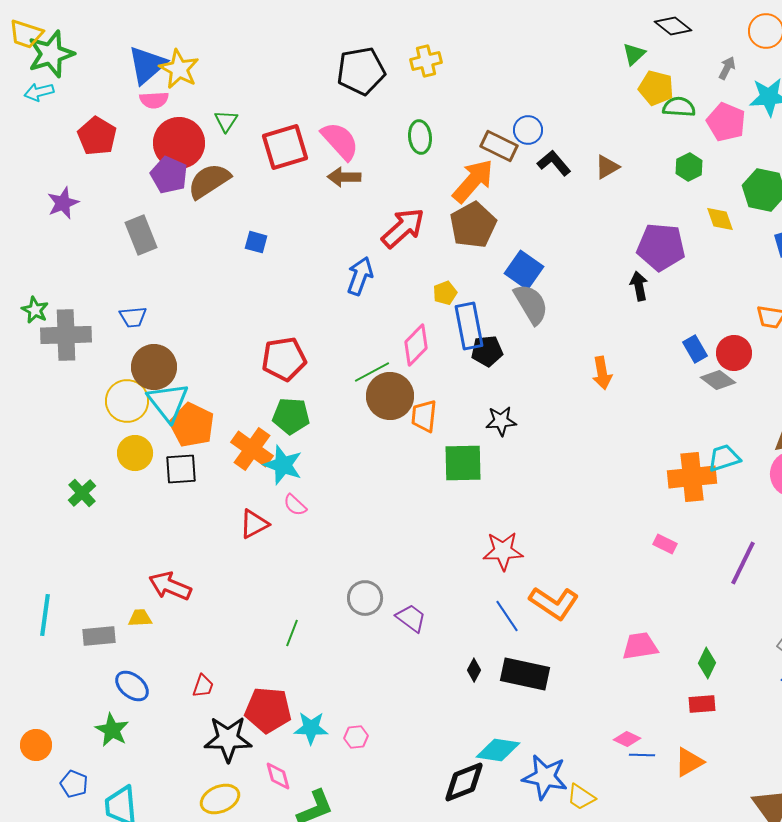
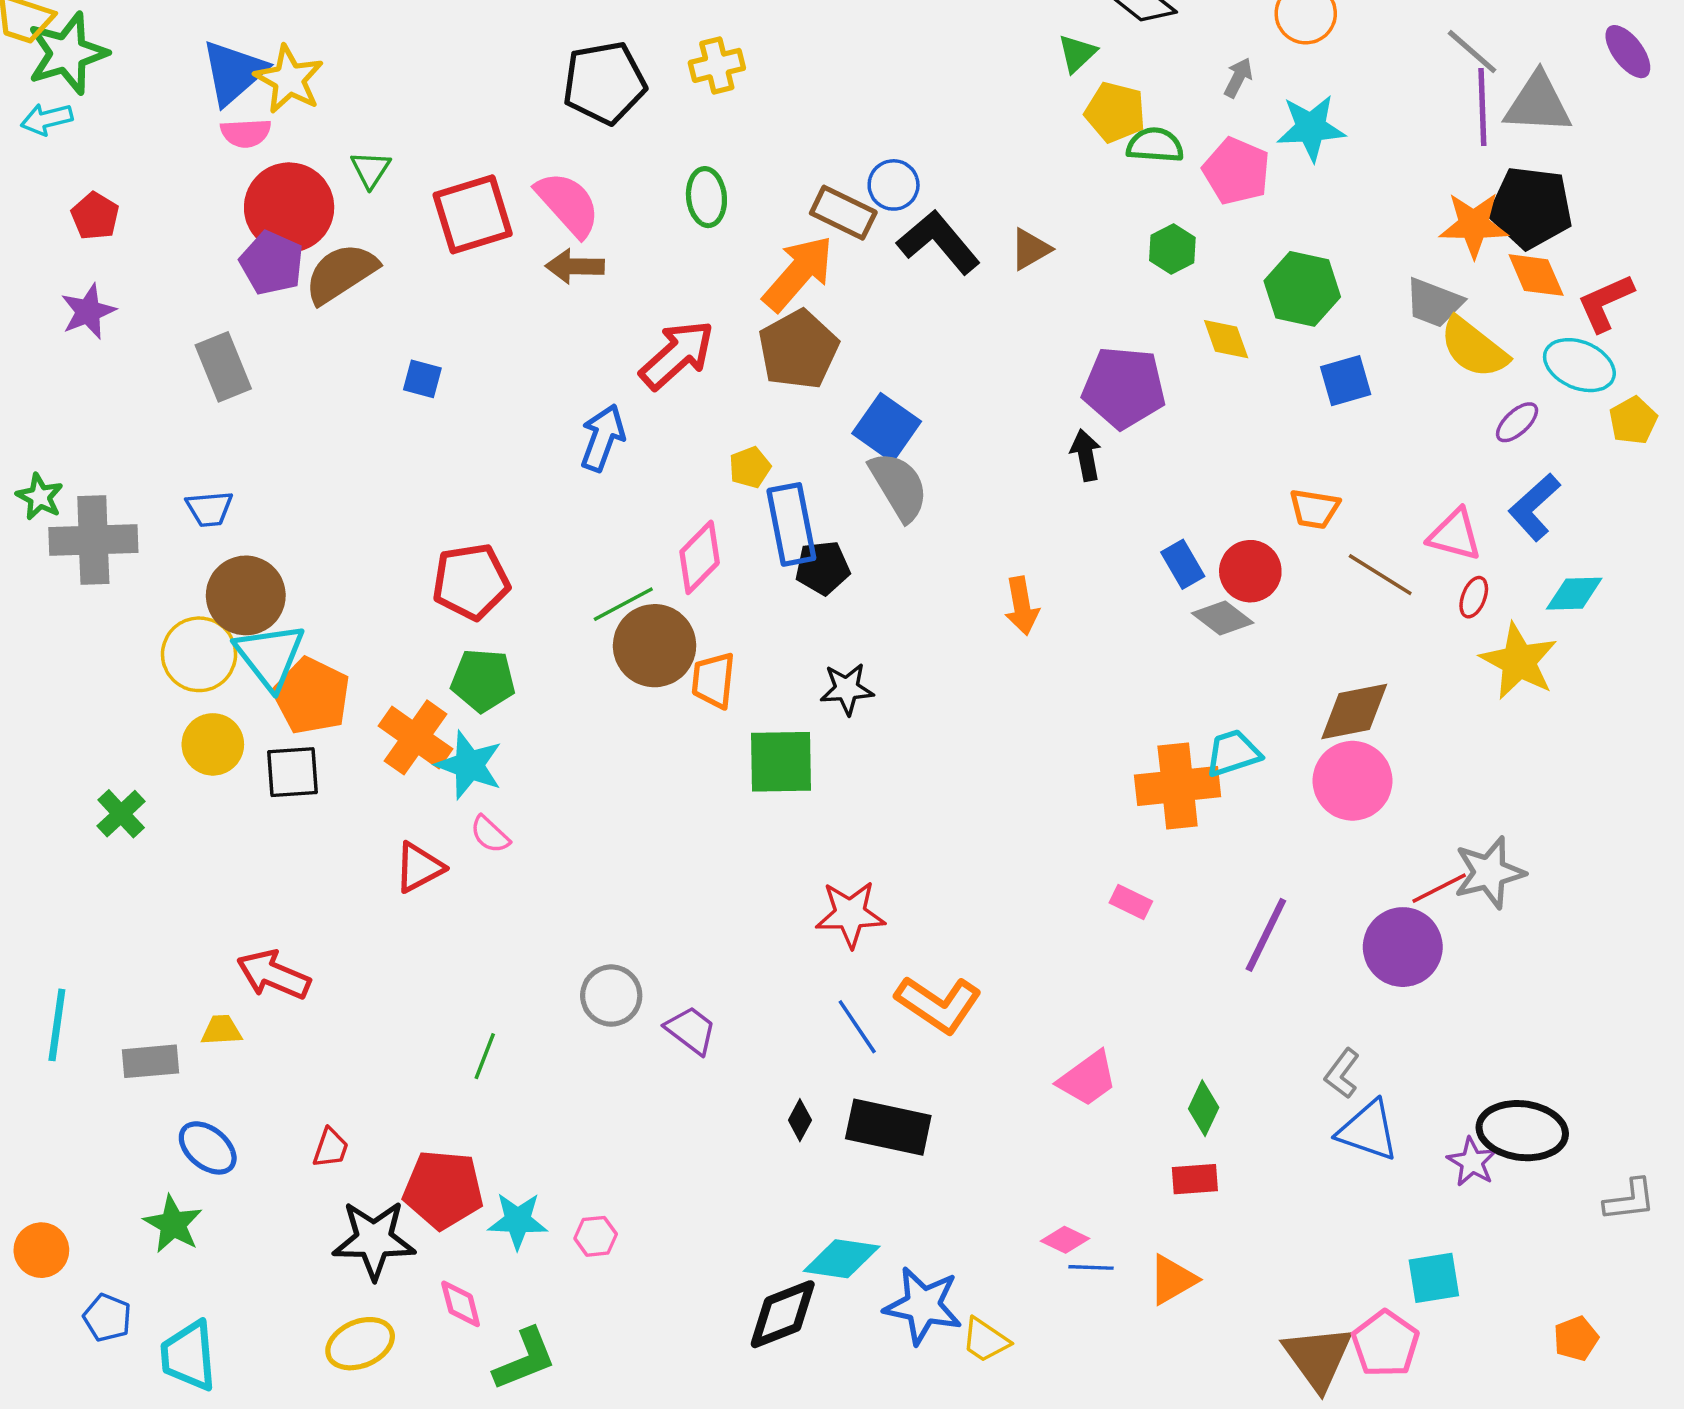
red pentagon: (97, 136) -> (95, 216), moved, size x0.7
black L-shape: (554, 163) -> (939, 242), size x1.4
pink trapezoid: (640, 646) -> (1088, 1079), turned 153

